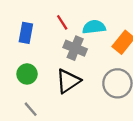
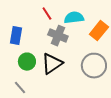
blue rectangle: (26, 33) -> (16, 36), moved
green circle: (27, 74) -> (27, 62), moved

